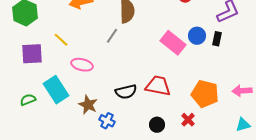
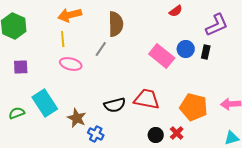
yellow line: (61, 40) -> (63, 39), moved, turned 42
purple square: (32, 54) -> (21, 67), size x0.7
pink ellipse: (82, 65) -> (71, 64), moved
black circle: (157, 125) -> (156, 135), moved

